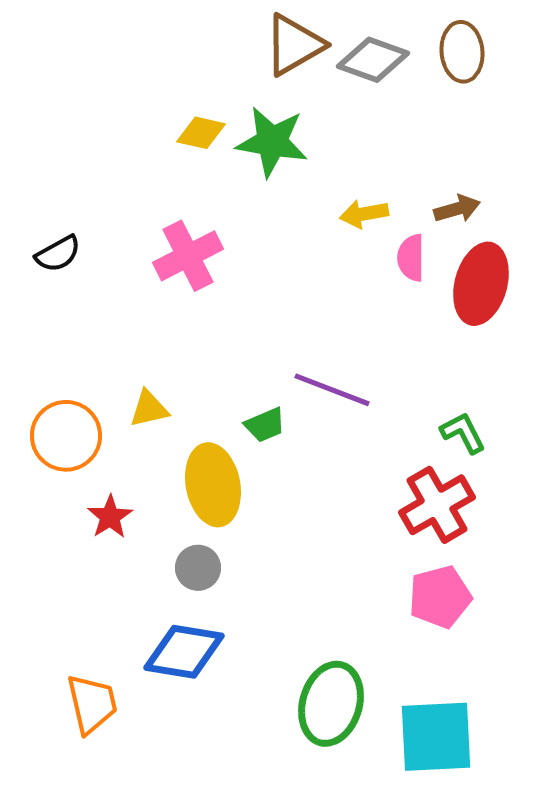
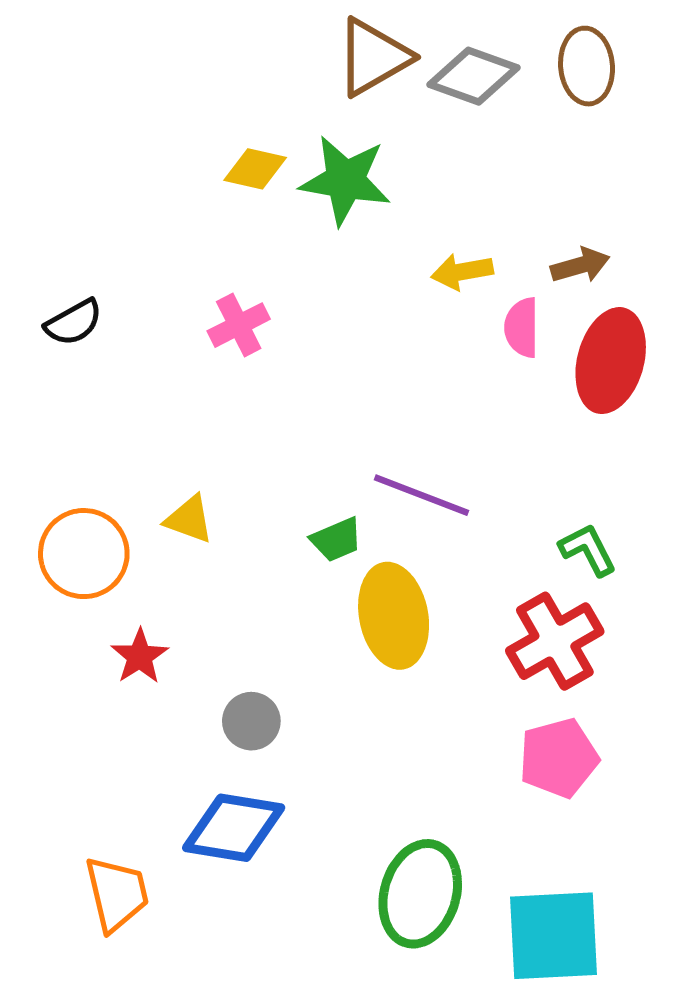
pink cross: (188, 256) -> (239, 325), size x0.7
yellow triangle: (149, 409) -> (189, 519), turned 33
yellow ellipse: (213, 485) -> (394, 616), moved

